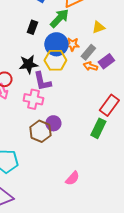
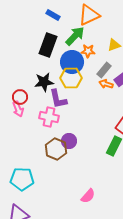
black rectangle: (32, 27) -> (48, 45), size x1.6
orange star: (72, 44) -> (88, 51), moved

